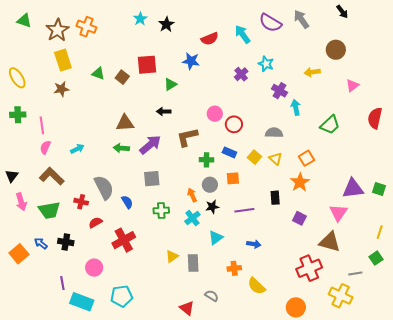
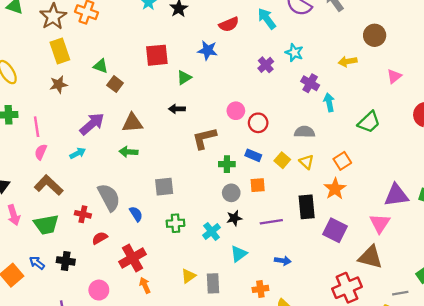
brown square: (122, 77) -> (115, 84), moved
purple arrow: (150, 145) -> (92, 124), moved
orange arrow: (192, 195) -> (145, 285), moved
black rectangle: (275, 198) -> (307, 207), size x1.5
purple square: (299, 218) -> (335, 230), size x1.5

